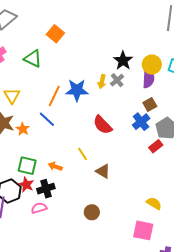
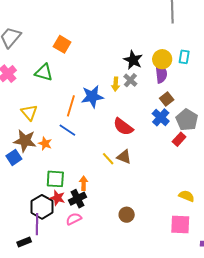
orange arrow: (55, 166) -> (84, 183), moved, turned 80
brown triangle: (103, 171) -> (124, 157), moved

